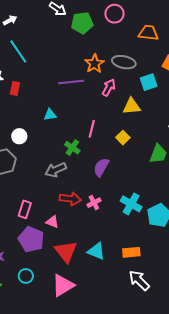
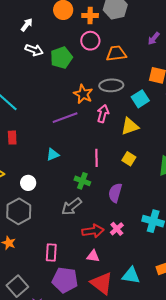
orange trapezoid: (148, 33) -> (116, 53), moved
pink triangle: (52, 222) -> (93, 256), moved

